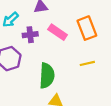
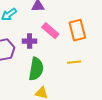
purple cross: (30, 35) -> (30, 41), moved

